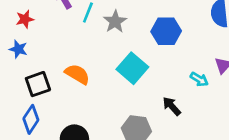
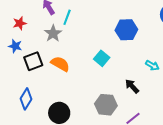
gray star: (115, 22) -> (53, 33), moved
cyan square: (132, 68) -> (102, 58), size x0.7
black square: (38, 84) -> (33, 61), moved

